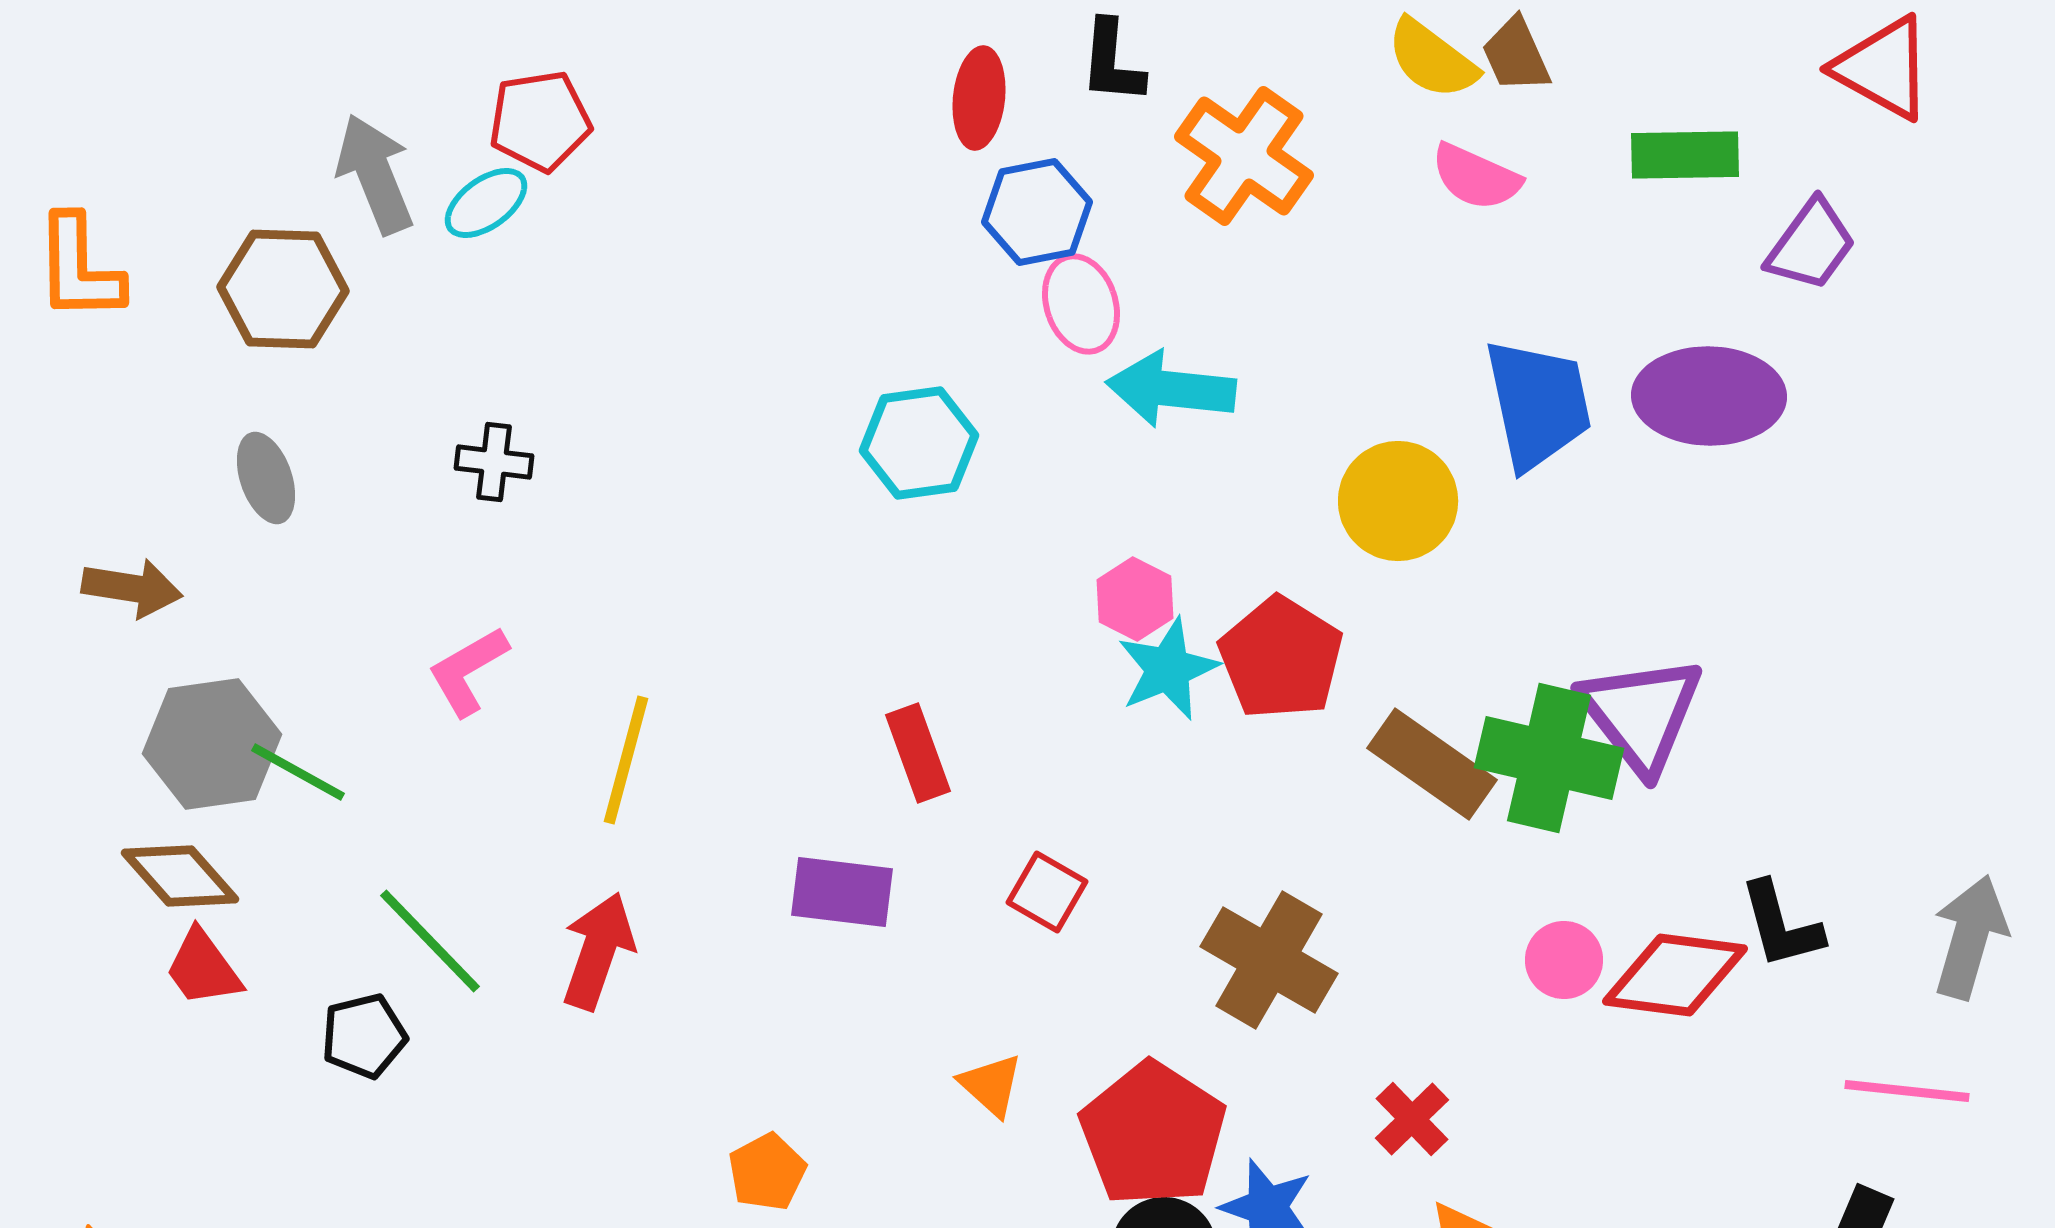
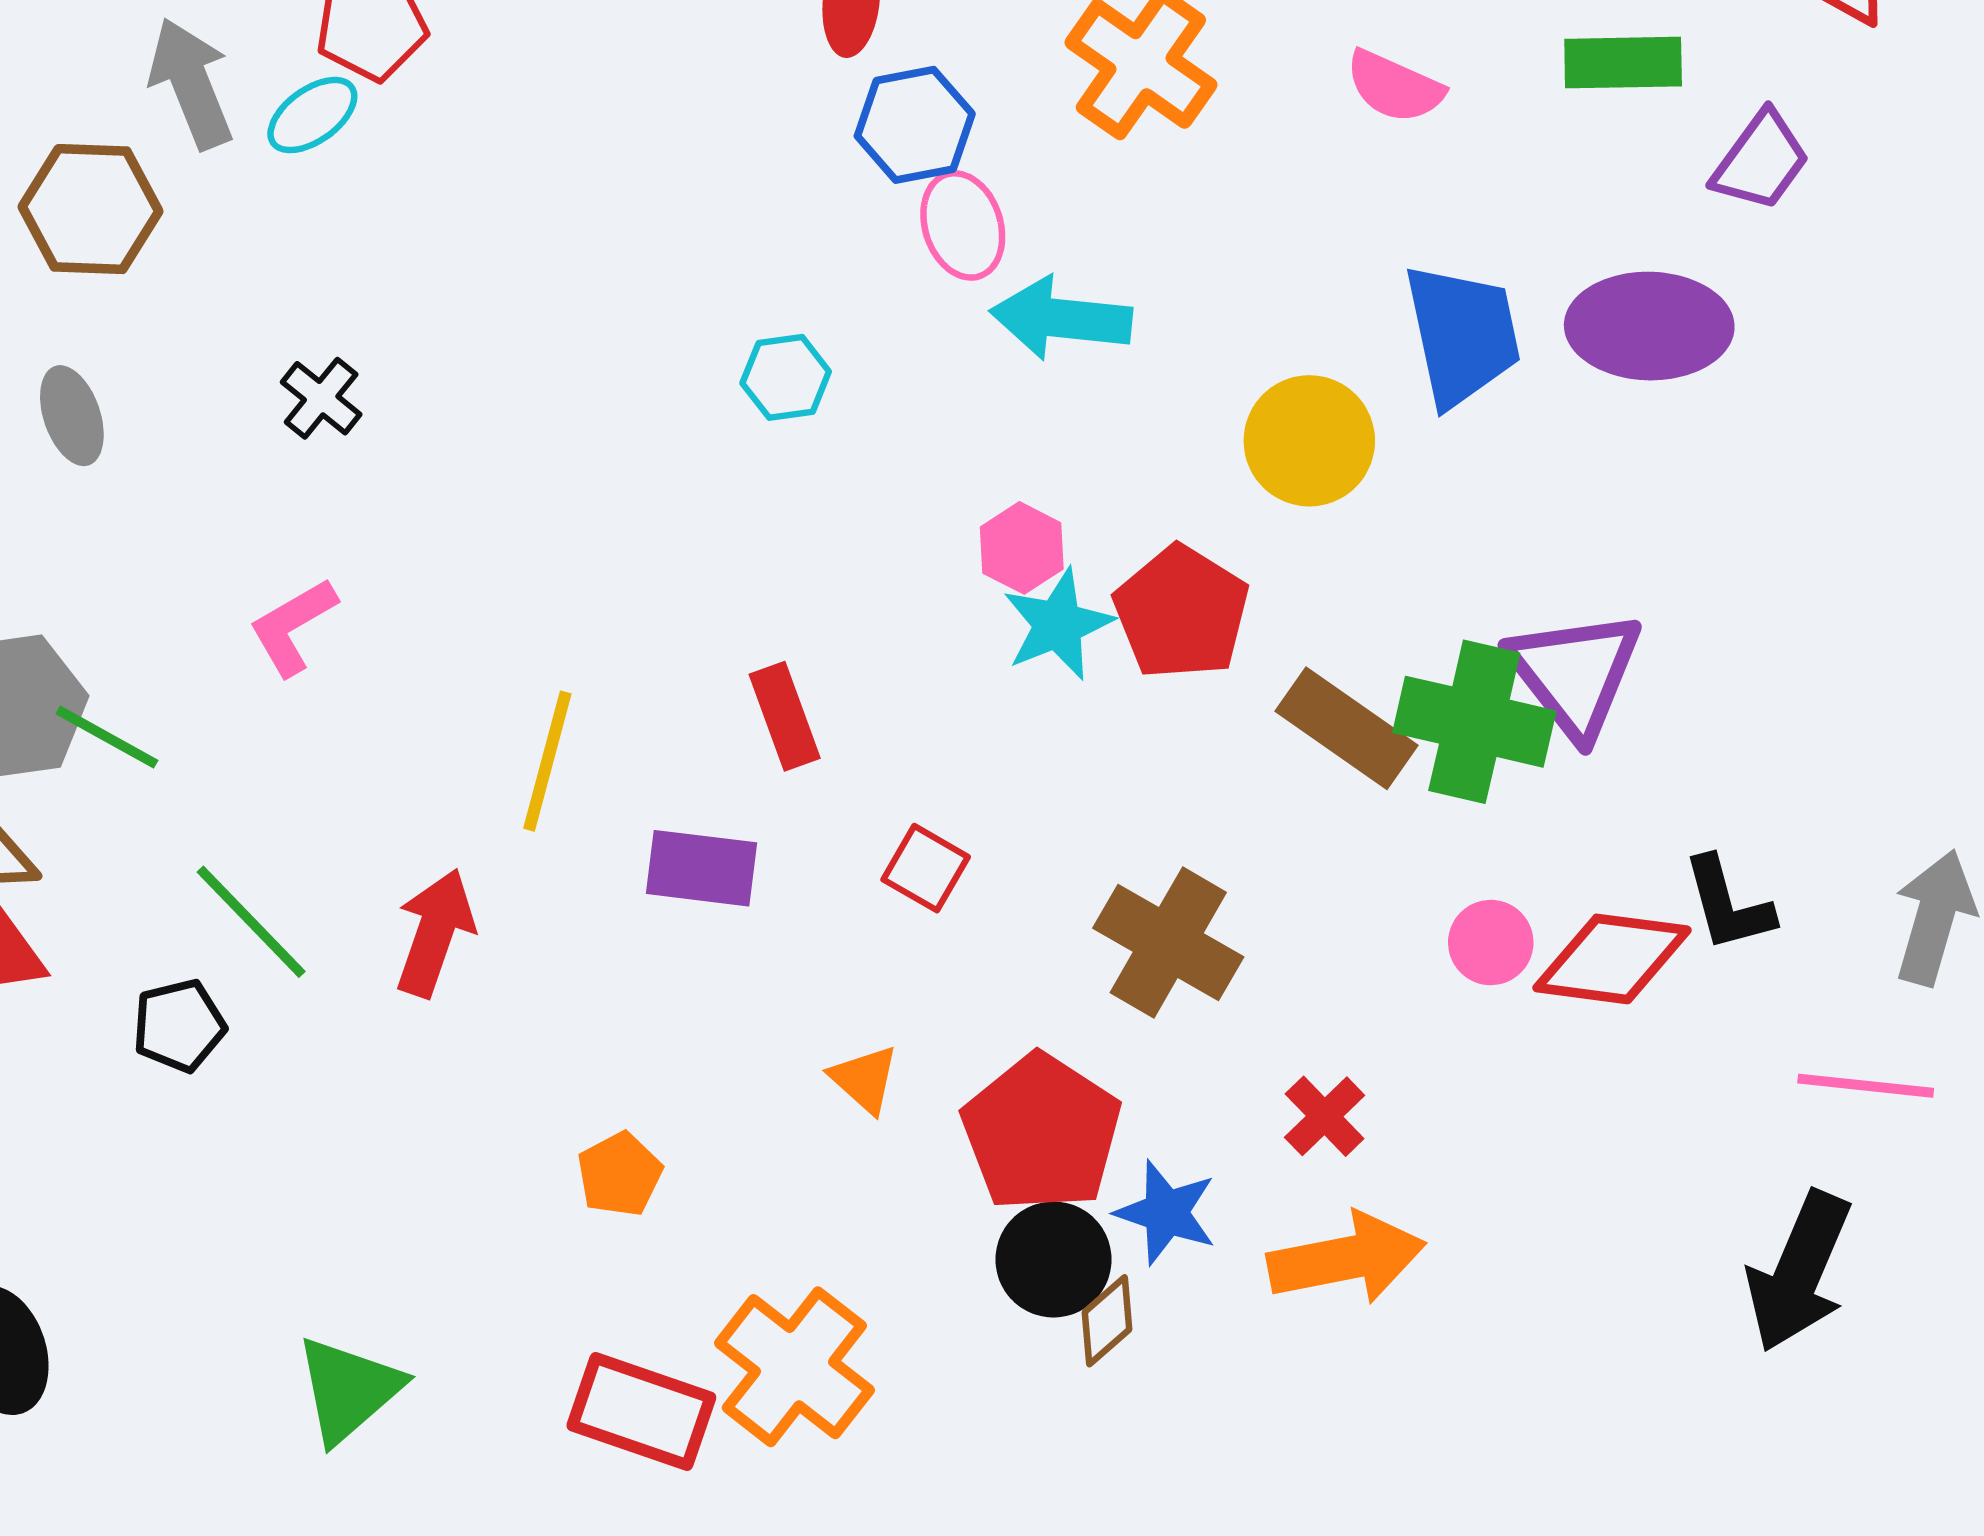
cyan hexagon: (919, 443) -> (786, 377), size x0.7
black cross: (494, 462) -> (321, 398), turned 32
yellow line: (626, 760) -> (547, 761), moved

